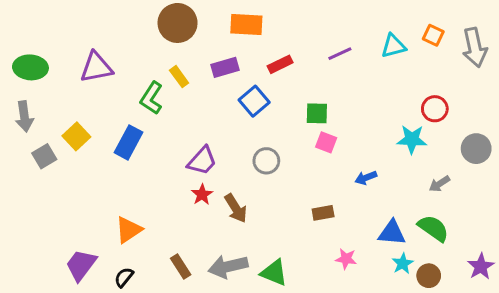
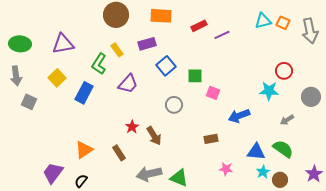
cyan triangle: (393, 46) -> (263, 21), moved
red rectangle: (280, 64) -> (199, 26), moved
green square: (317, 113) -> (195, 76), moved
yellow square: (76, 136) -> (57, 78), moved
gray square: (44, 156) -> (29, 102), turned -35
purple trapezoid: (202, 161) -> (128, 84), moved
blue arrow: (366, 178) -> (239, 116), size x1.5
brown rectangle: (181, 267) -> (119, 153), moved

